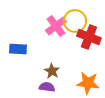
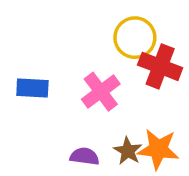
pink cross: (56, 26) -> (101, 92), moved
brown star: (52, 71) -> (128, 151), moved

